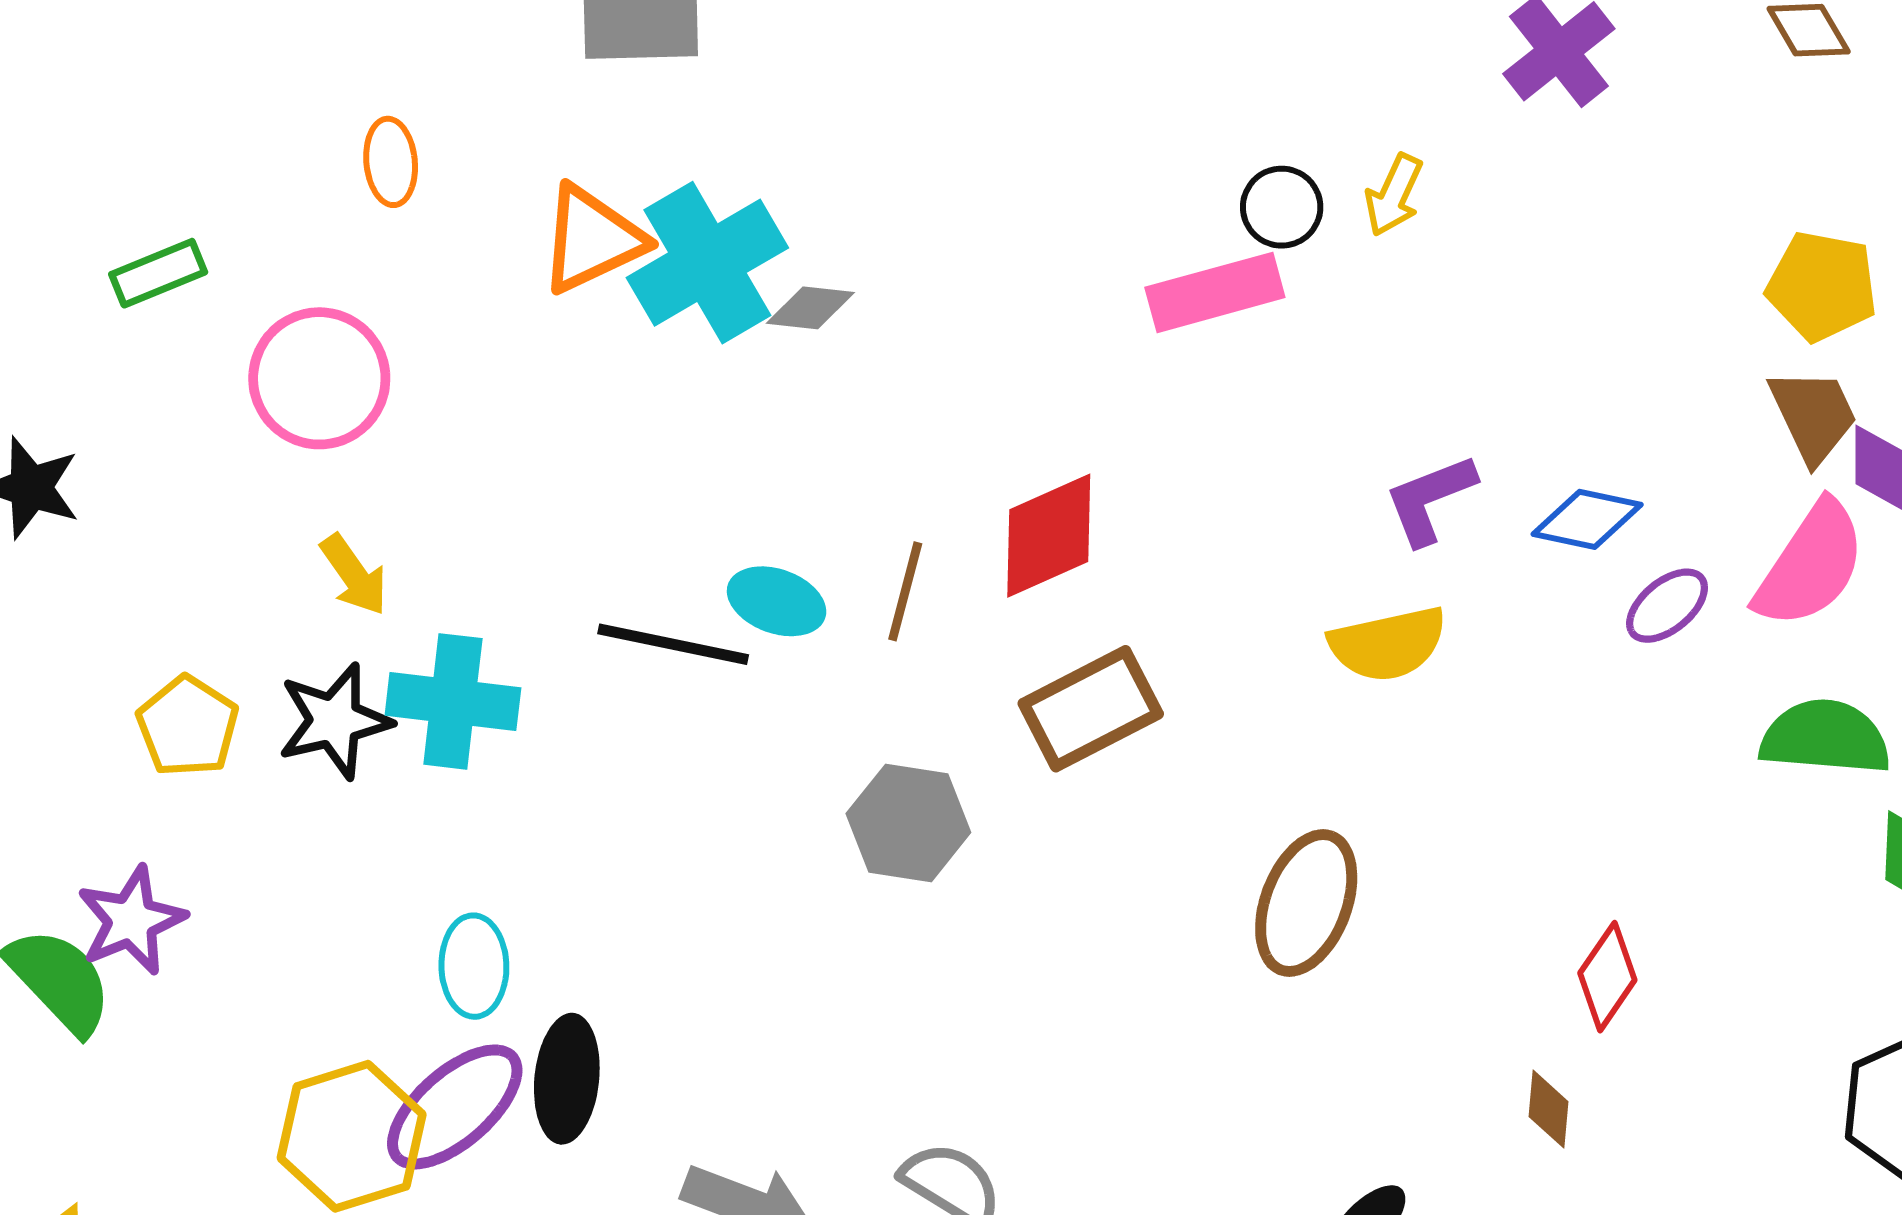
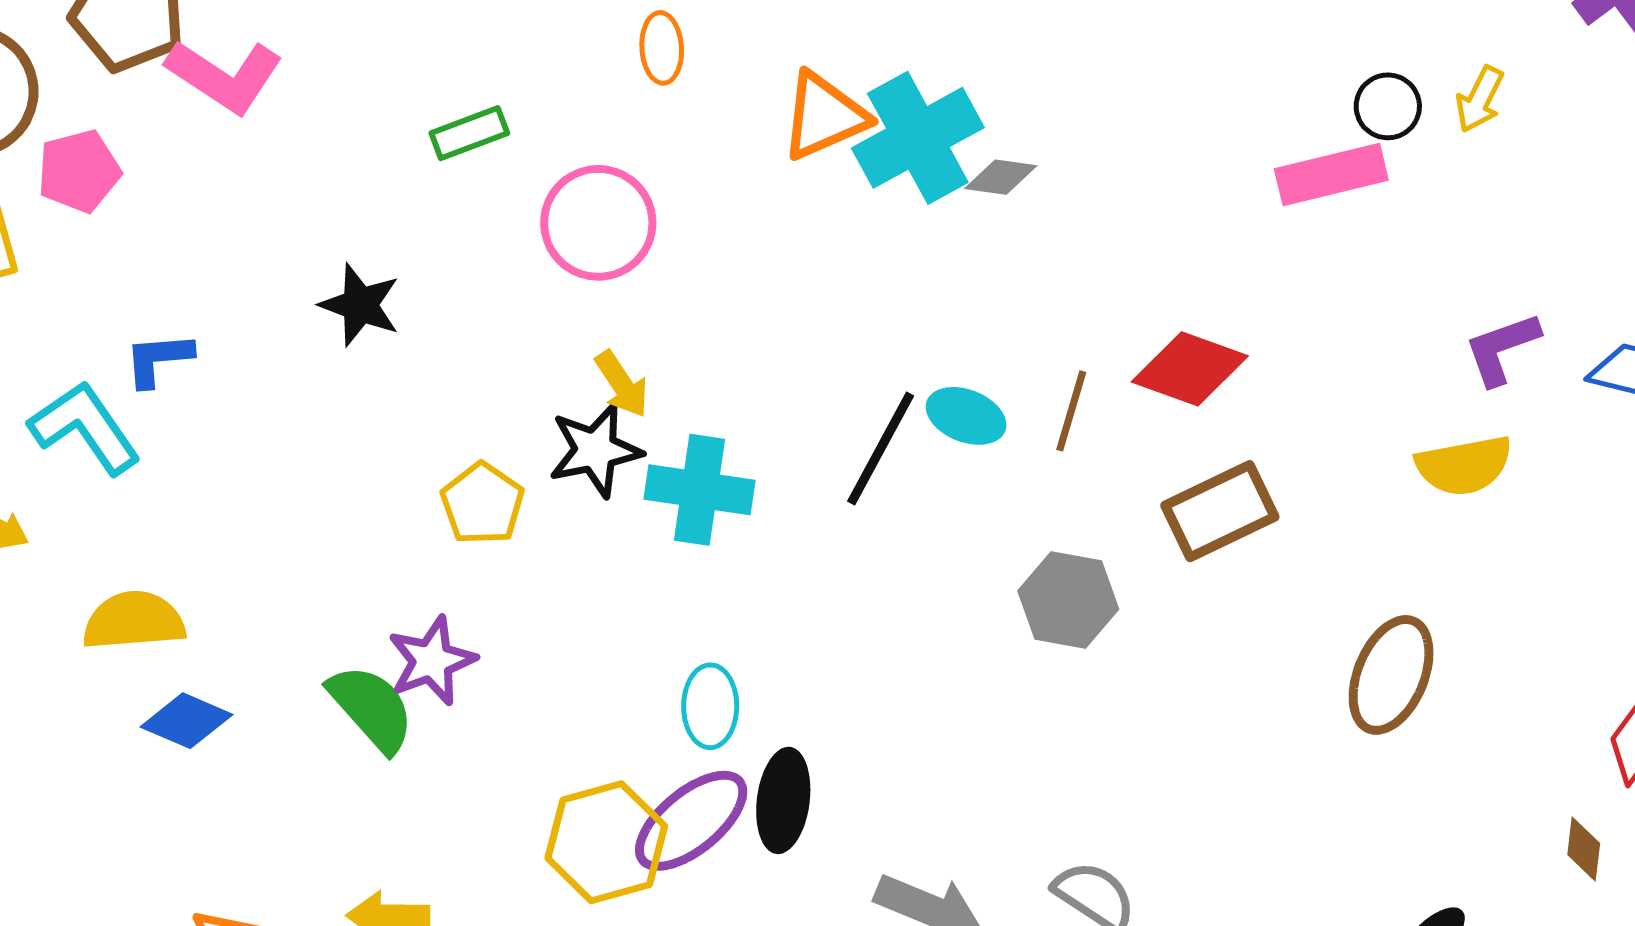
red diamond: (1049, 536) -> (1190, 369), turned 42
black line: (673, 644) -> (881, 448), turned -75
black star: (334, 721) -> (595, 450), moved

